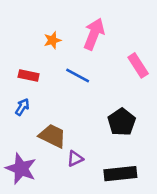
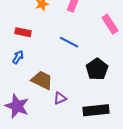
blue line: (78, 75) -> (69, 42), moved

